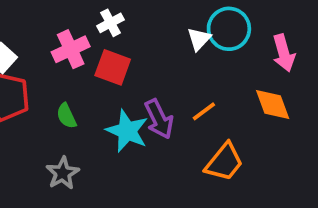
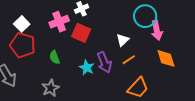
white triangle: (199, 39) -> (123, 40), moved
pink arrow: (284, 53) -> (157, 30), moved
cyan star: (127, 131) -> (87, 68), size x0.7

